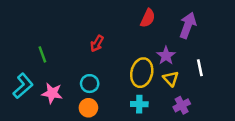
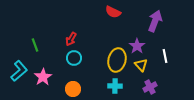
red semicircle: (148, 18) -> (113, 12), moved, turned 91
red arrow: (97, 44) -> (71, 39), moved
cyan circle: (90, 84) -> (74, 58), moved
pink star: (52, 93) -> (43, 77), turned 30

